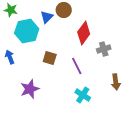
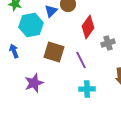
brown square: (50, 58) -> (54, 52), size x1.5
cyan cross: (83, 95) -> (87, 89), turned -35

